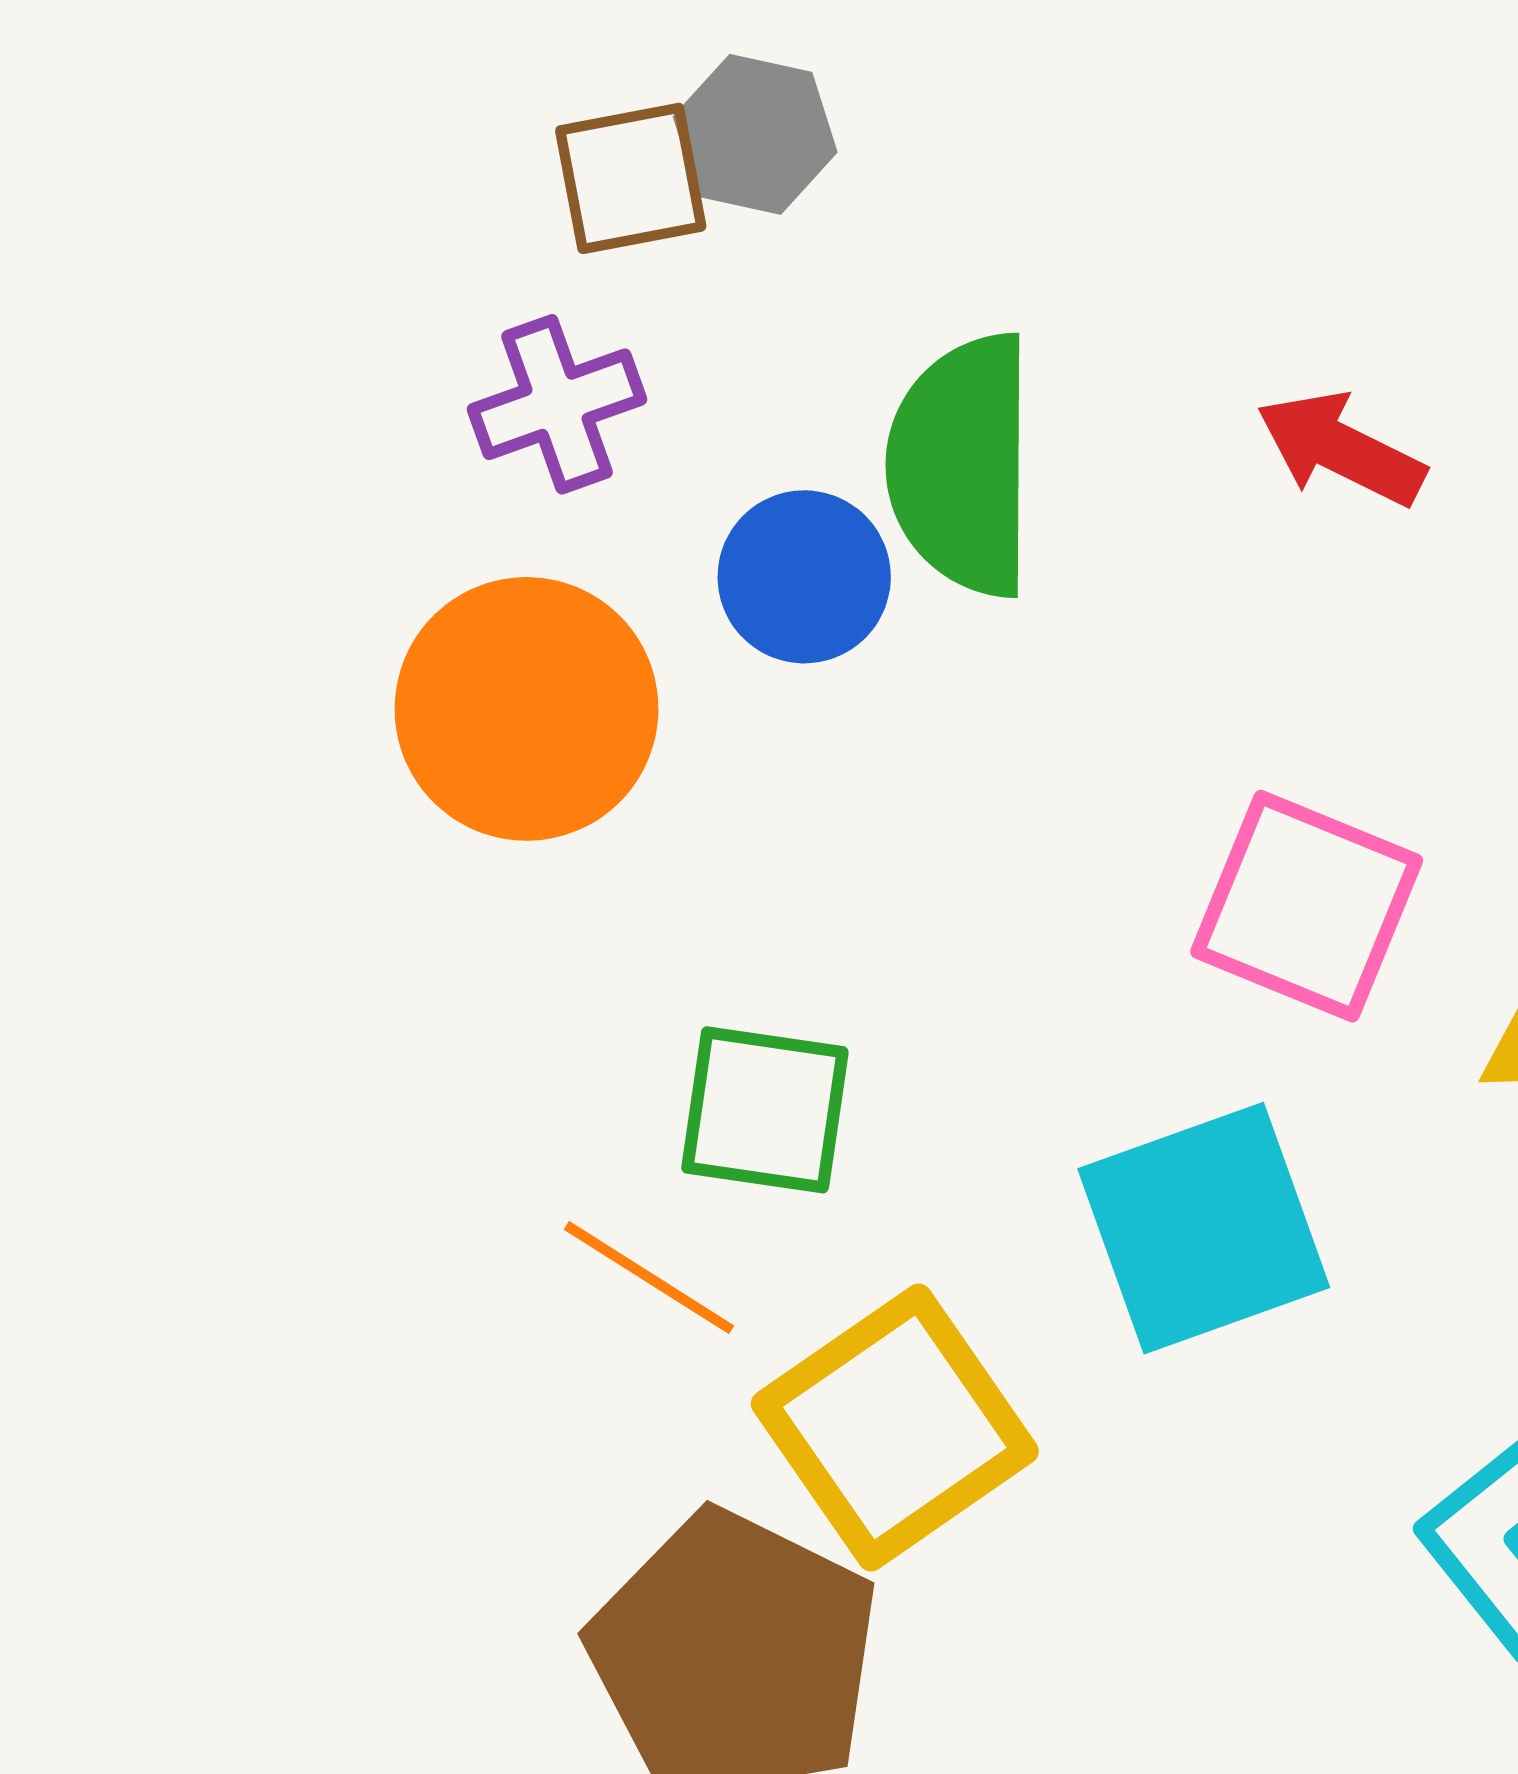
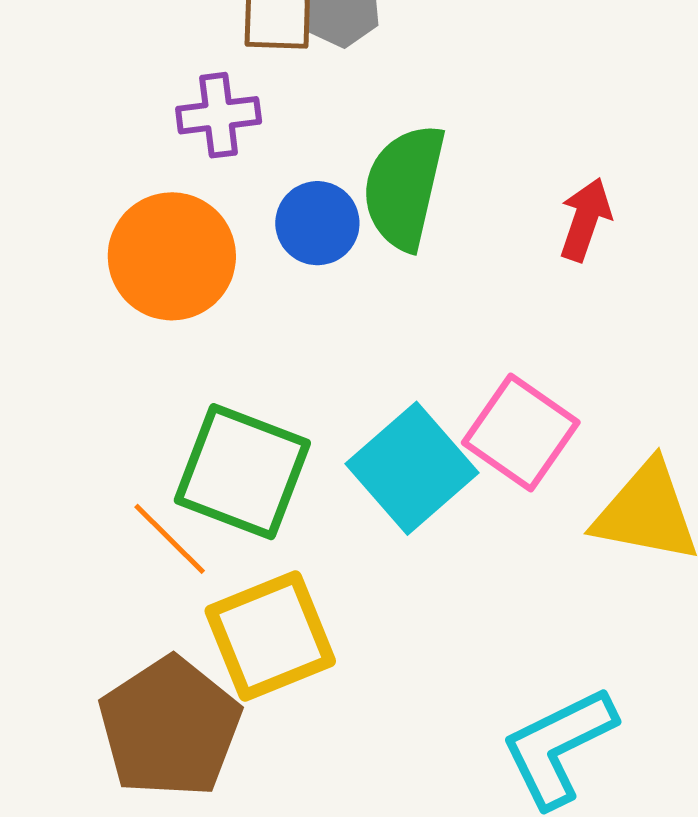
red arrow: (1341, 449) -> (585, 219), turned 70
green square: (765, 1110) -> (242, 472), size x1.5
cyan square: (1204, 1228) -> (412, 468), moved, turned -34

